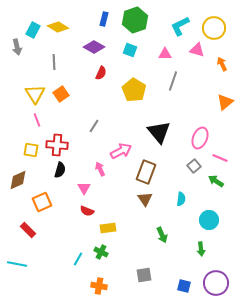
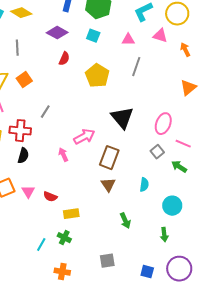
gray line: (94, 126) -> (45, 112), moved
pink triangle: (84, 188) -> (28, 192), moved

